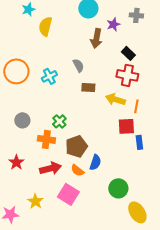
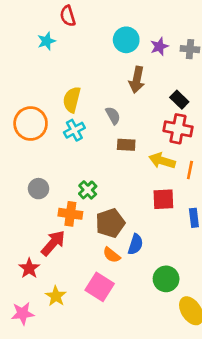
purple star: (113, 24) -> (159, 46), moved
yellow semicircle: (45, 26) -> (72, 100), moved
red square: (126, 126) -> (163, 199), moved
red star: (16, 162) -> (29, 268), moved
red arrow: (50, 168) -> (53, 243), moved, turned -35

